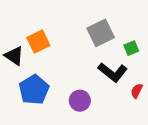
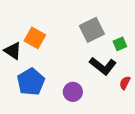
orange square: (38, 42) -> (35, 38), turned -35

